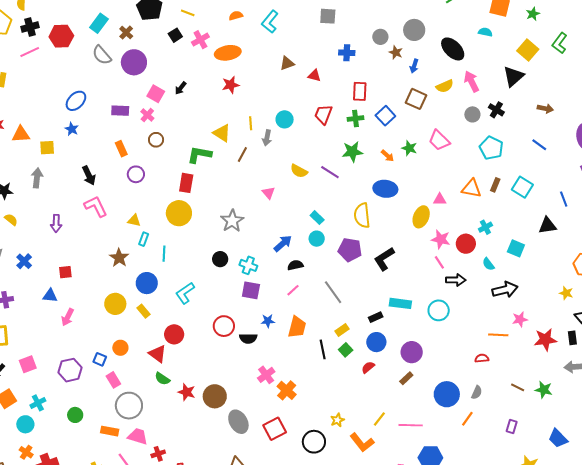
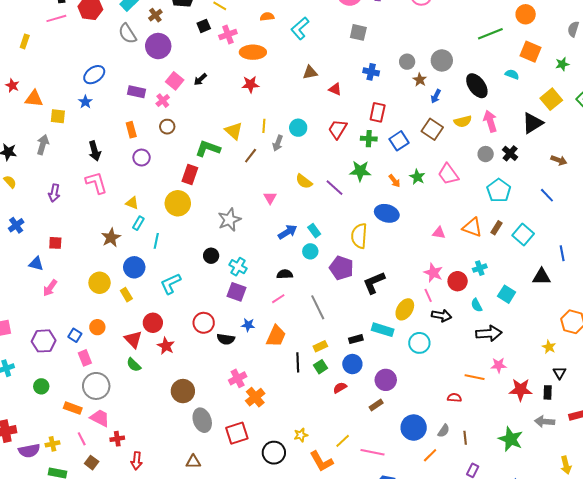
yellow ellipse: (421, 217) -> (405, 309), moved
blue arrow: (283, 243) -> (288, 232), moved
brown line: (518, 387) -> (465, 438), moved, turned 48
green star: (544, 390) -> (511, 439), size x1.4
red star: (187, 392) -> (166, 346), moved

